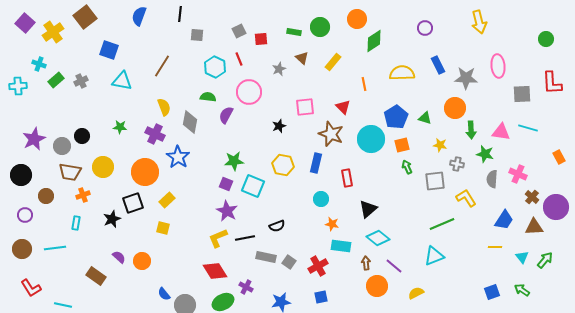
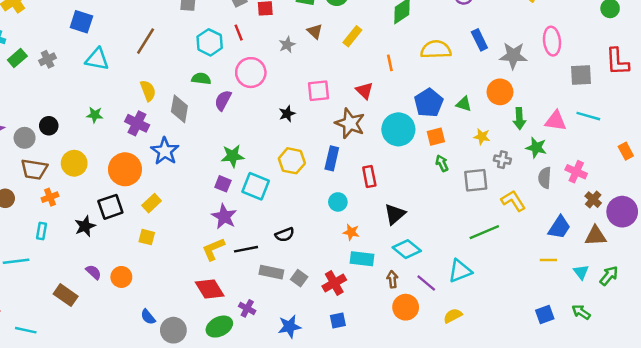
cyan triangle: (434, 256) -> (460, 271), moved

